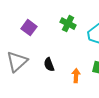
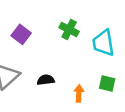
black semicircle: (49, 65) -> (46, 80), turned 104

